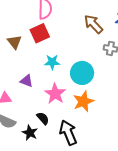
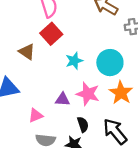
purple triangle: (27, 81) -> (63, 99), moved
black semicircle: (43, 118) -> (83, 124), turned 40

